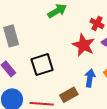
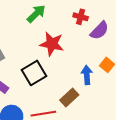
red star: (83, 45) -> (52, 44), moved

